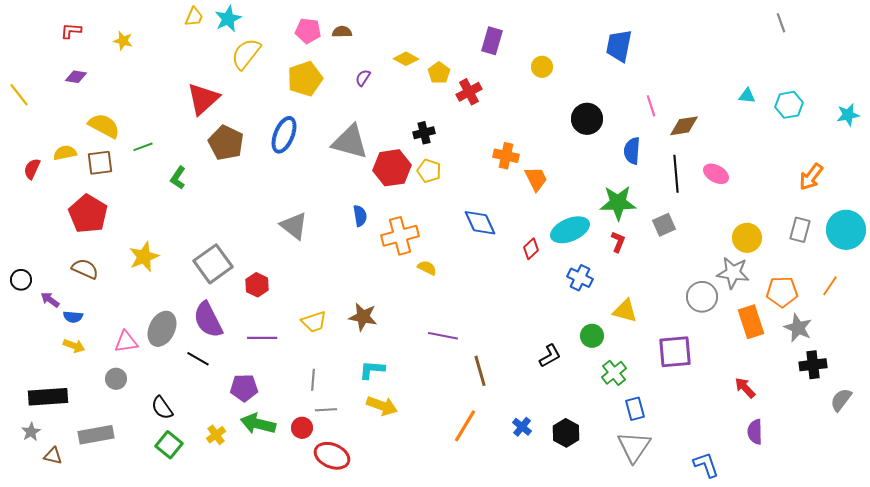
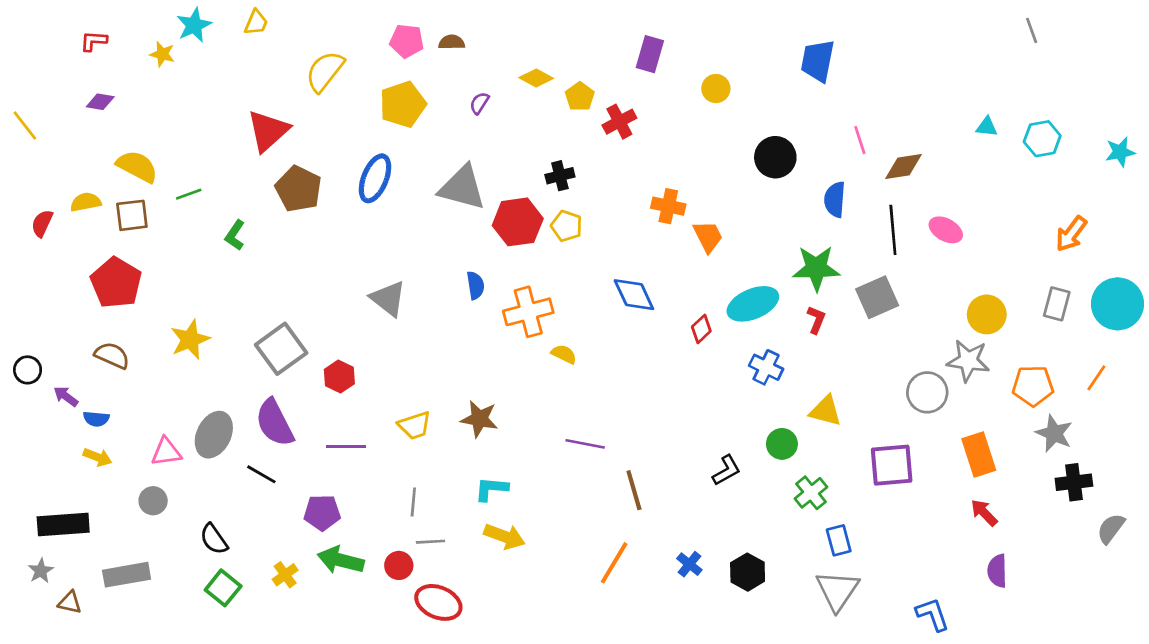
cyan star: (228, 19) -> (194, 25), moved
gray square: (664, 225) -> (877, 297), size x1.4
orange rectangle: (751, 322) -> (979, 454), moved

